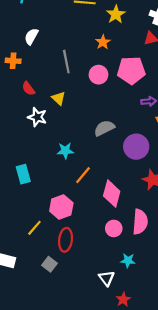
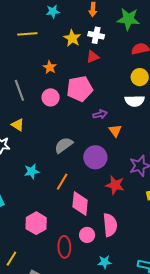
yellow star: (116, 14) -> (72, 38), moved
orange line: (83, 175) -> (62, 182), moved
yellow line: (34, 228) -> (11, 259), moved
red ellipse: (66, 240) -> (64, 247), moved

